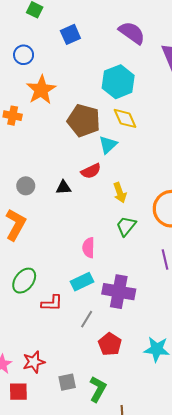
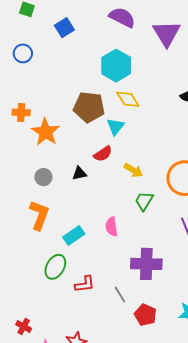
orange star: (41, 90) -> (46, 132), moved
yellow arrow: (120, 193) -> (133, 170), turned -30
cyan rectangle: (82, 282) -> (74, 235), moved
gray line: (87, 319) -> (120, 294), turned -54

